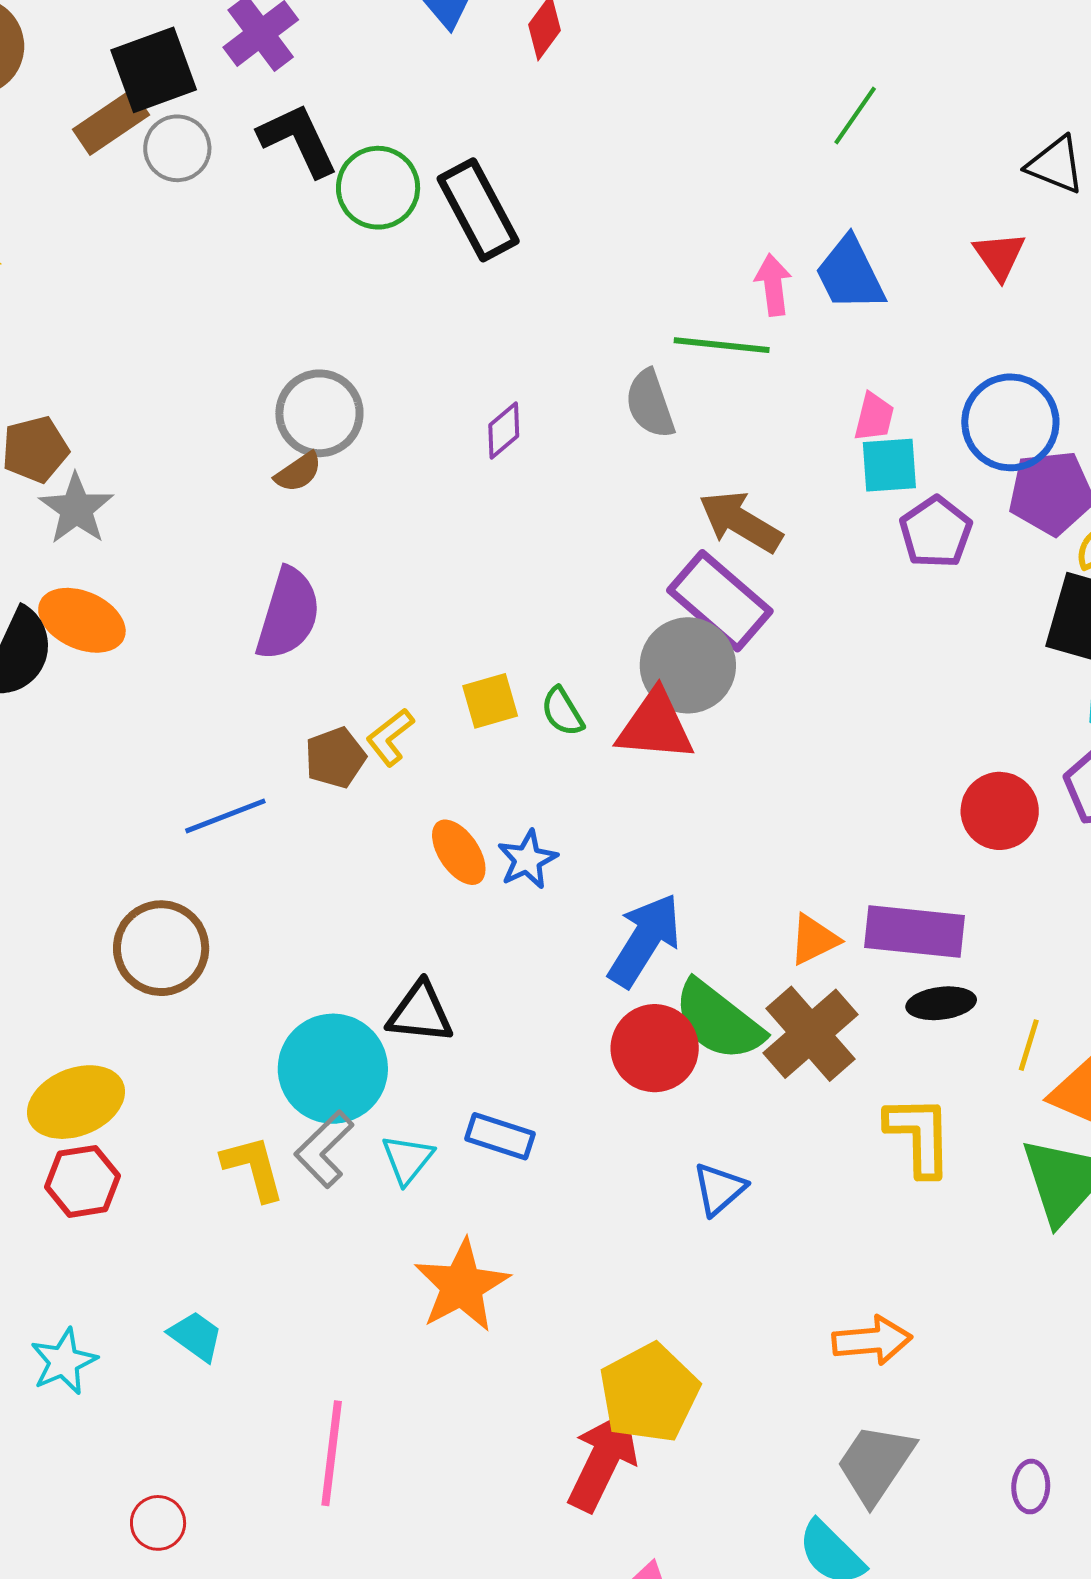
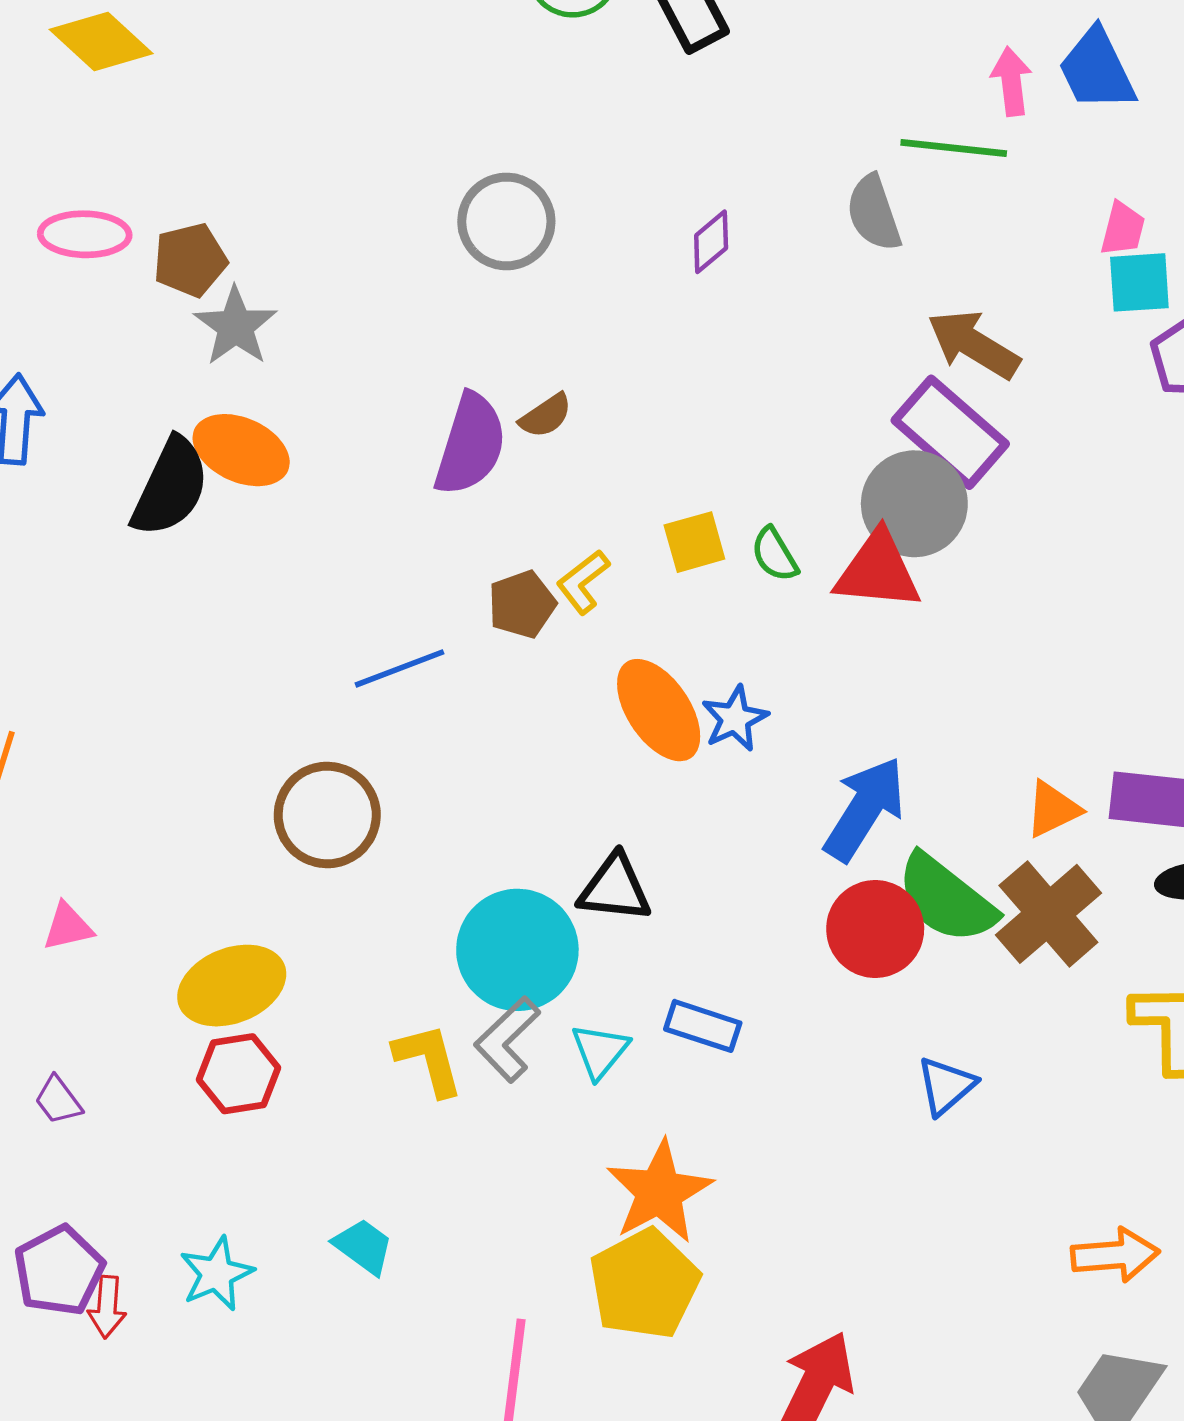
brown semicircle: (298, 472) -> (546, 416), moved
orange ellipse: (459, 852) -> (659, 710), size x1.4
yellow pentagon: (649, 1393) -> (644, 1284), moved

